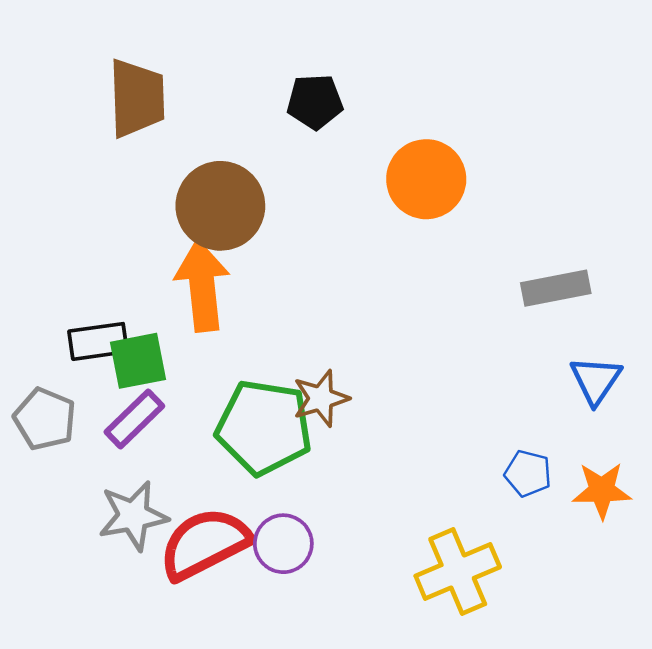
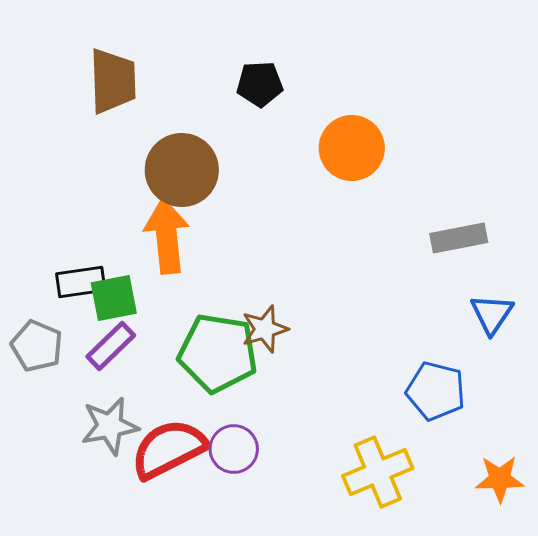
blue pentagon: (528, 473) -> (436, 391), size x1.5
orange star: (602, 490) -> (500, 479), moved

